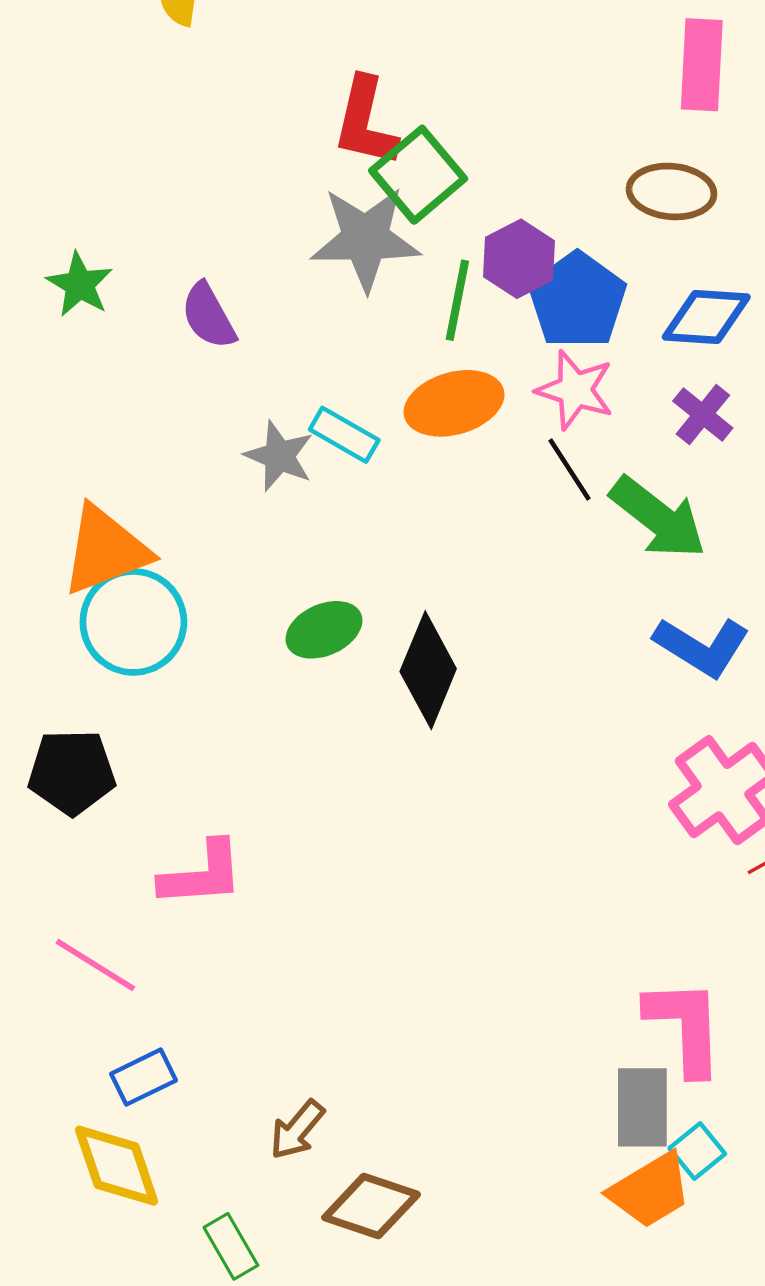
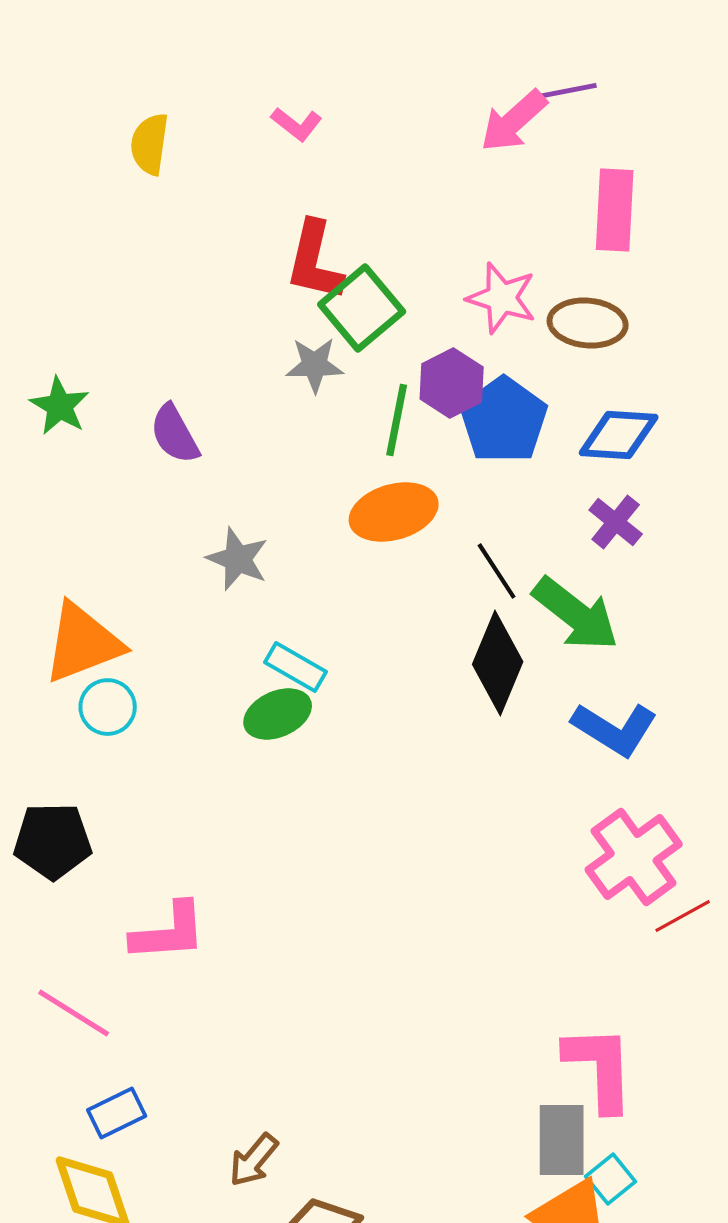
gray star: (365, 239) -> (315, 365), size x0.6
pink star: (575, 390) -> (502, 298), moved
cyan rectangle: (344, 435) -> (296, 667), moved
cyan circle: (133, 622) -> (108, 707), size x0.6
black diamond: (428, 670) -> (498, 663), moved

